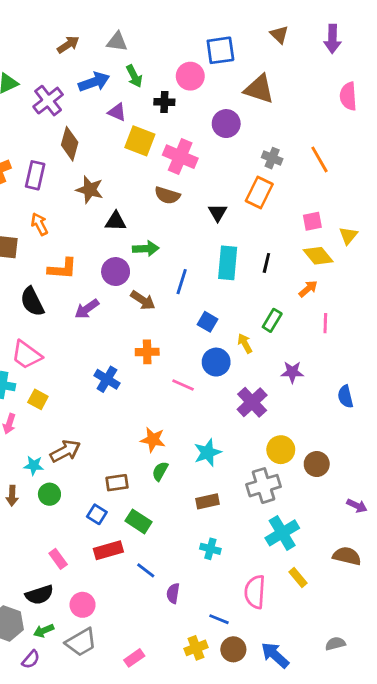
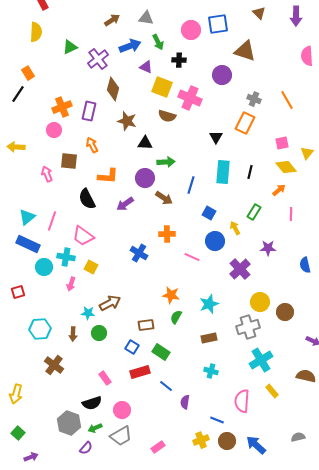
pink circle: (190, 76) -> (191, 30), moved
brown semicircle: (167, 195) -> (167, 116), moved

